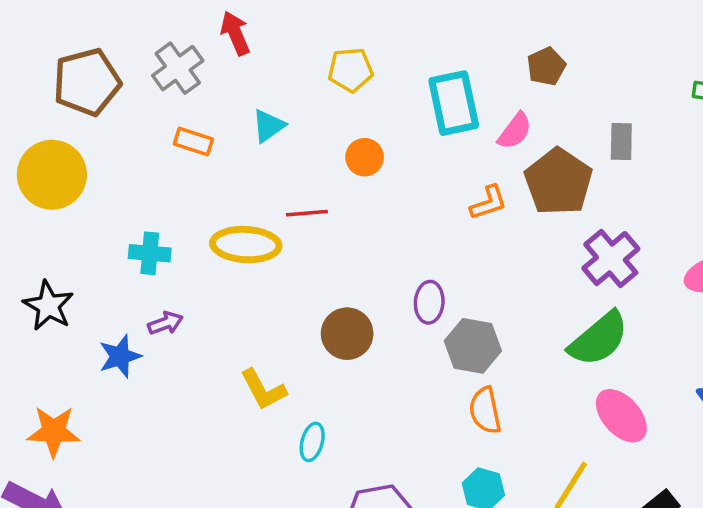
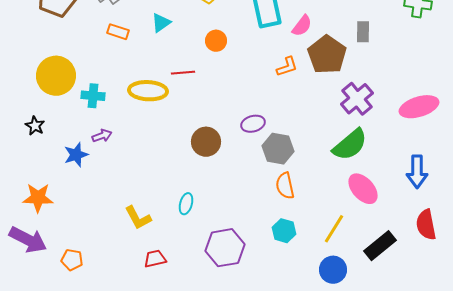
yellow circle: (52, 175) -> (56, 76), moved
purple ellipse: (429, 302) -> (253, 124), turned 70
black star: (48, 306) -> (35, 126), size x0.7
yellow L-shape: (263, 390) -> (138, 218), moved

